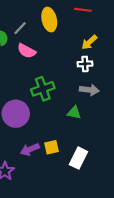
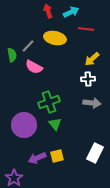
yellow ellipse: (49, 20) -> (55, 38), turned -65
green triangle: (74, 113) -> (55, 124), moved, turned 40
white rectangle: (78, 158) -> (95, 153), moved

